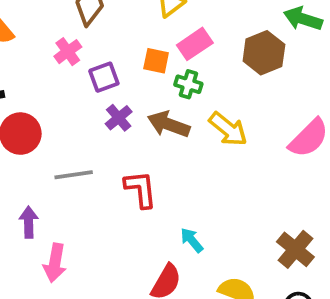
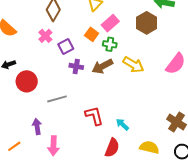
orange square: (156, 61) -> (92, 34), turned 32
purple cross: (119, 118) -> (76, 66), turned -32
brown arrow: (169, 124) -> (102, 66), turned -40
red L-shape: (141, 189) -> (94, 116), moved

